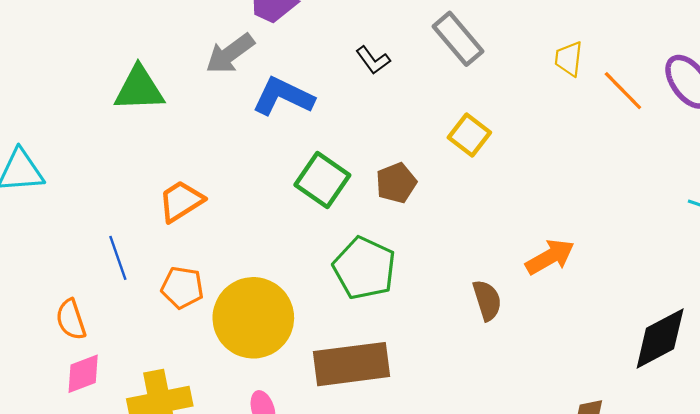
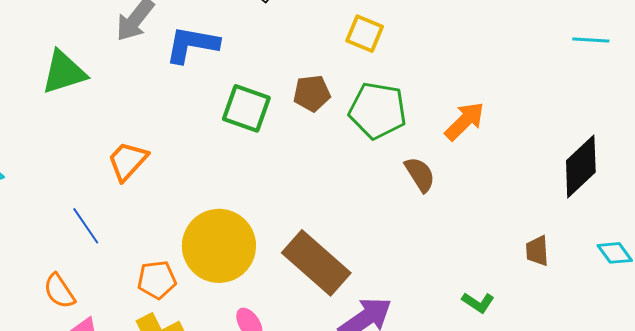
brown pentagon: (396, 183) -> (312, 93), turned 30
green pentagon: (364, 268) -> (378, 111), moved
orange pentagon: (182, 288) -> (157, 280), moved
brown rectangle: (351, 364) -> (316, 263), turned 64

